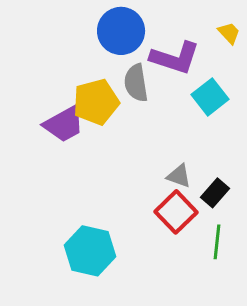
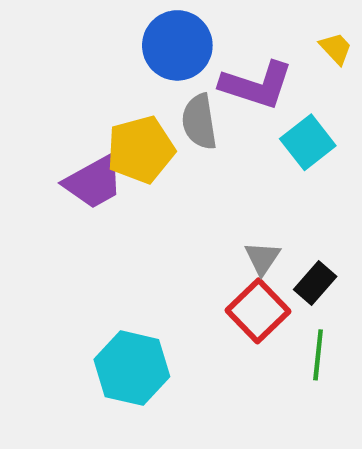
gray triangle: (179, 176) -> (262, 258), turned 44

